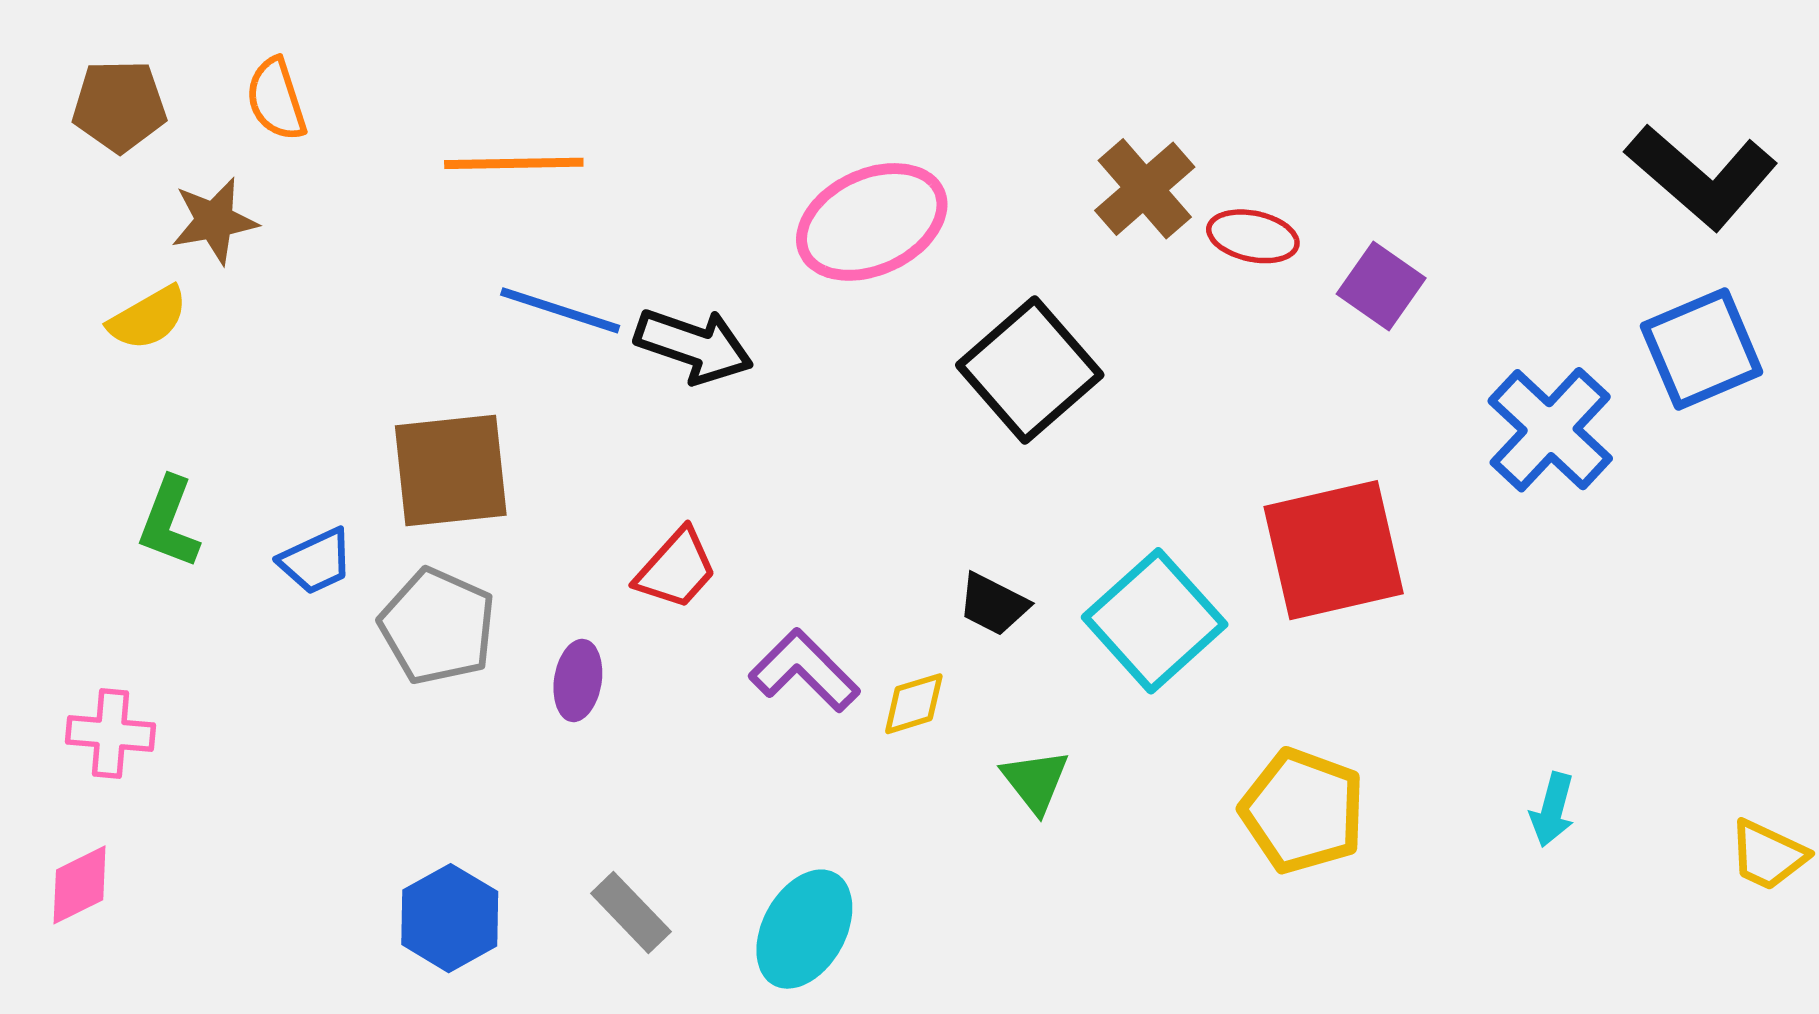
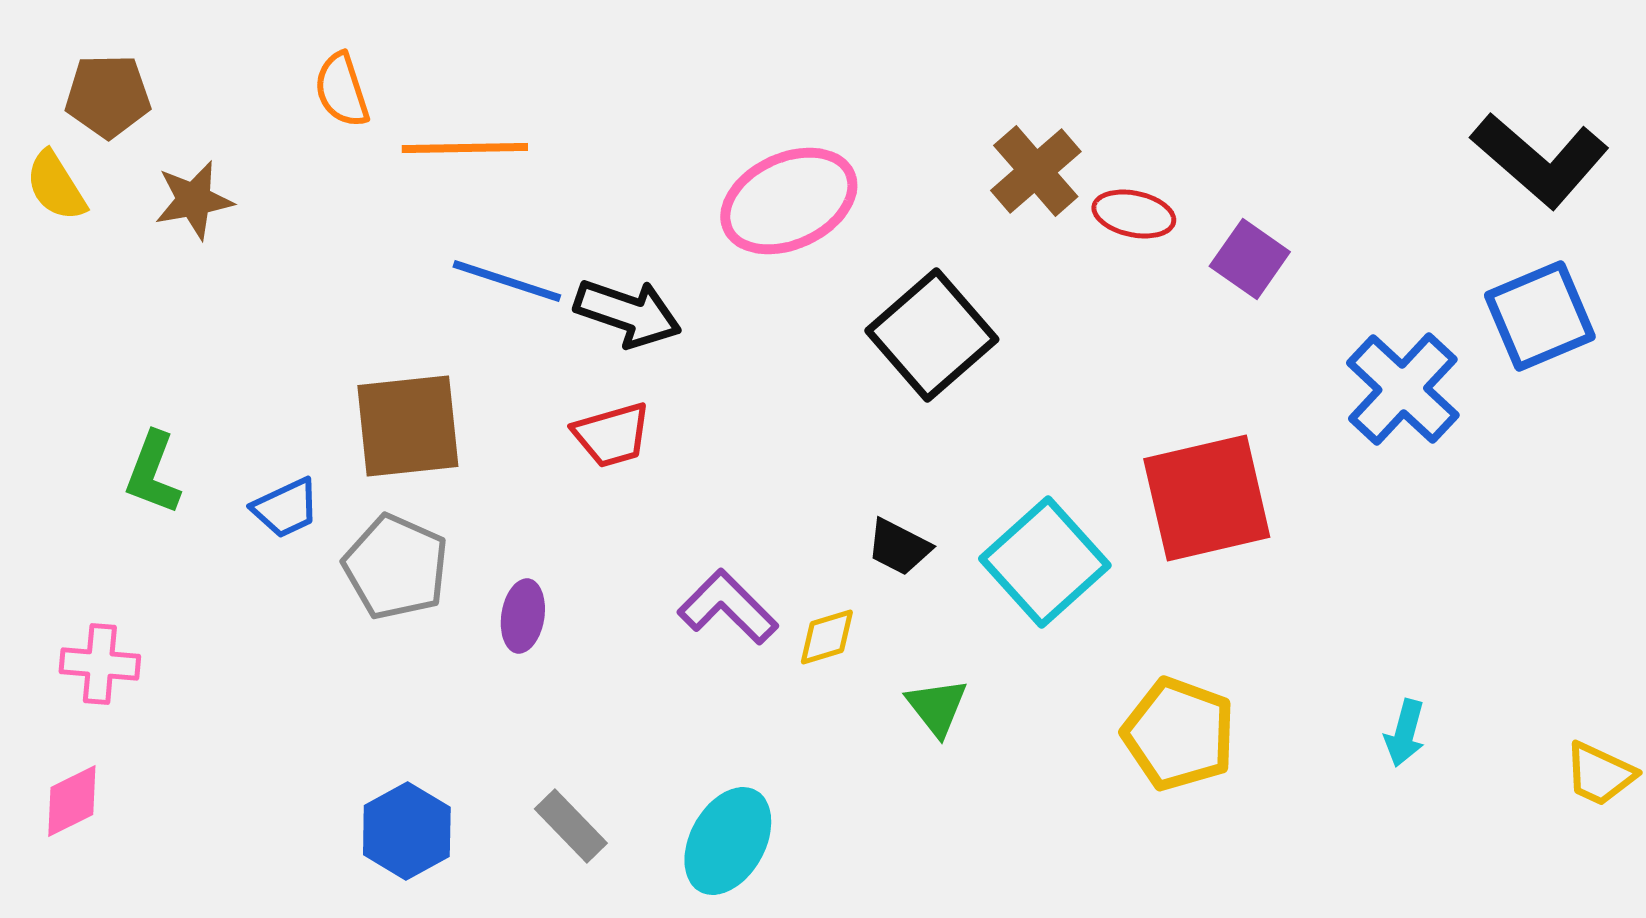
orange semicircle: (276, 99) -> (342, 90), moved
yellow semicircle: (148, 318) -> (56, 186), moved, turned 88
red trapezoid: (676, 569) -> (612, 435), moved, turned 32

